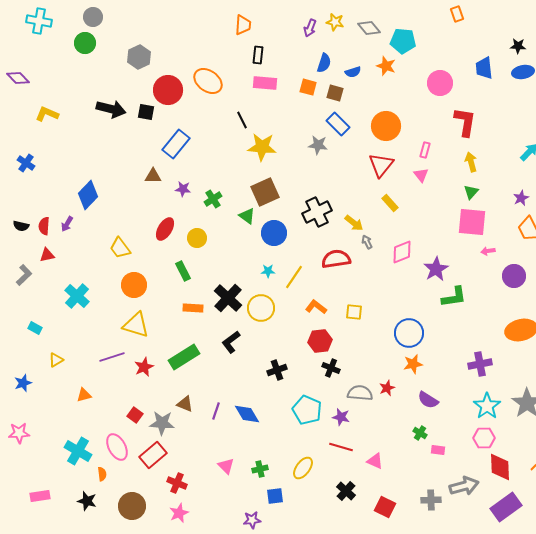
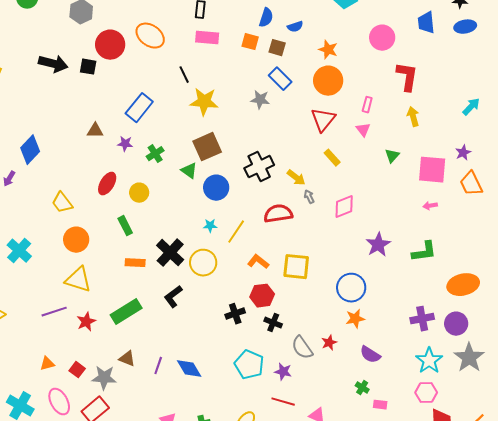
orange star: (386, 66) -> (328, 50), moved
blue rectangle: (176, 144) -> (139, 108), moved
green triangle: (471, 192) -> (392, 156), moved
pink square: (472, 222) -> (432, 170), moved
purple star: (436, 269) -> (378, 245), moved
purple circle: (514, 276) -> (456, 324), moved
green L-shape: (454, 297) -> (424, 252), moved
yellow square: (354, 312) -> (296, 267), size x1.6
black cross: (277, 370) -> (235, 314), moved
gray semicircle: (360, 393) -> (302, 348), turned -130
orange triangle: (84, 395) -> (47, 364), moved

